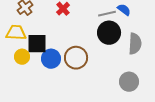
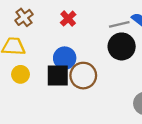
black square: (37, 44) -> (58, 76), moved
blue circle: (51, 59) -> (65, 58), moved

